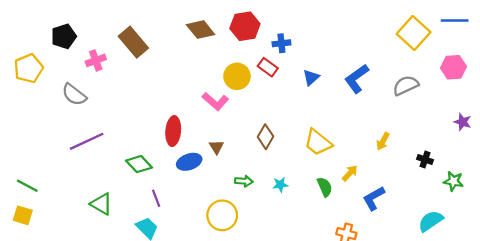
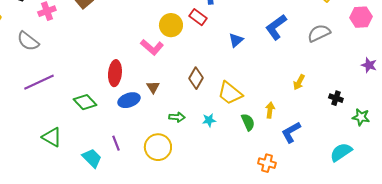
blue triangle: (311, 77) -> (236, 40), moved
yellow trapezoid: (318, 142) -> (230, 93), moved
yellow arrow: (350, 173) -> (270, 110), turned -35
purple line: (156, 198) -> (116, 143), moved

